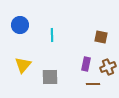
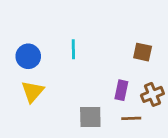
blue circle: (20, 25) -> (28, 56), moved
gray square: (50, 77) -> (90, 117), moved

